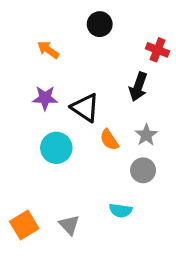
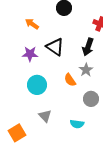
black triangle: (85, 108) -> (55, 47), moved
gray star: (146, 135) -> (86, 70), moved
gray triangle: (69, 225) -> (45, 116), moved

